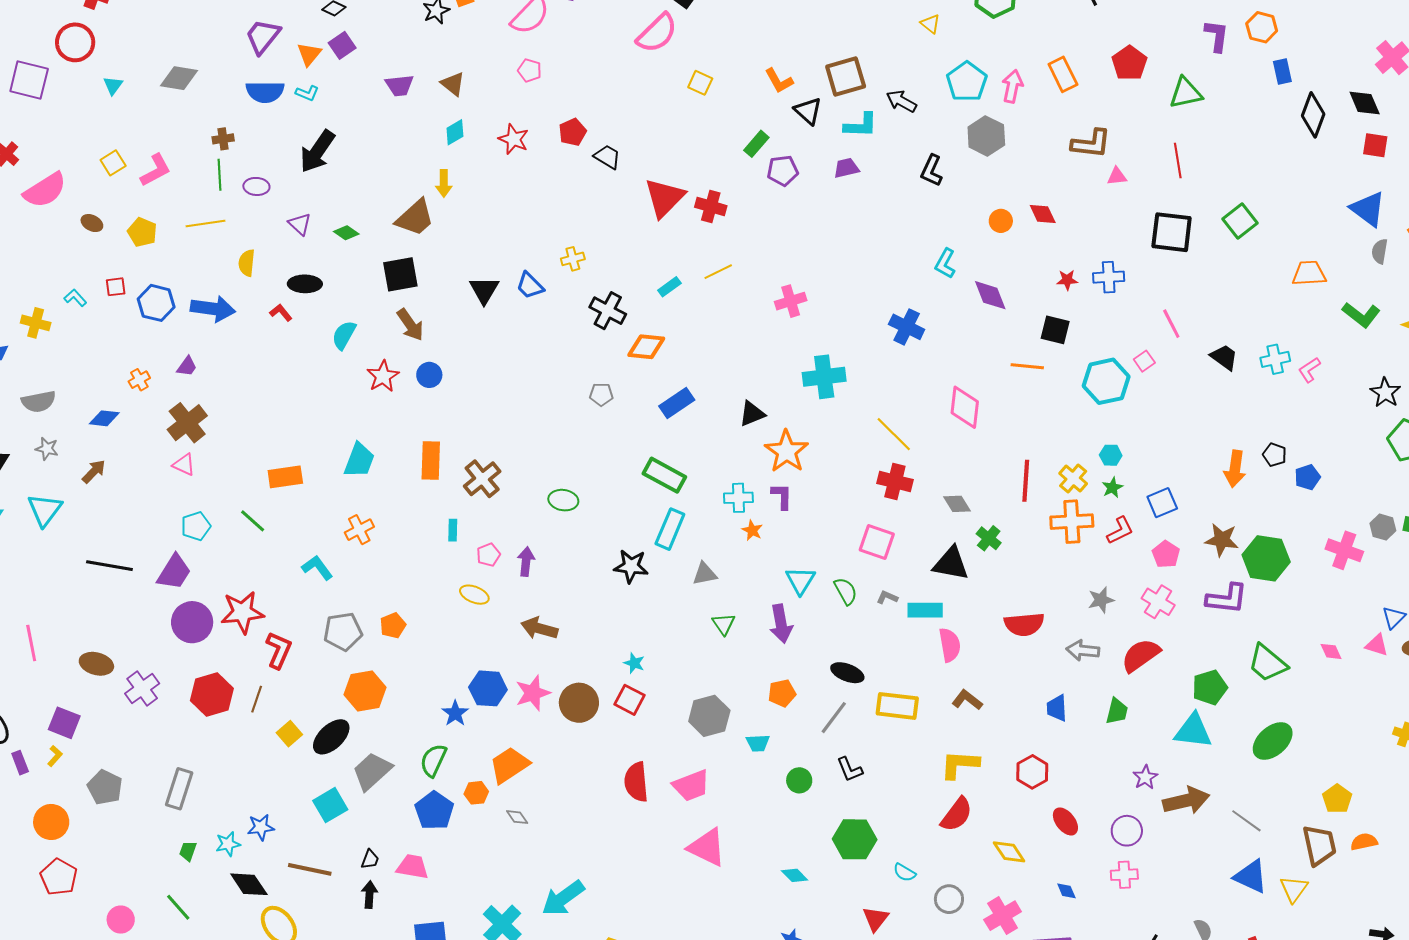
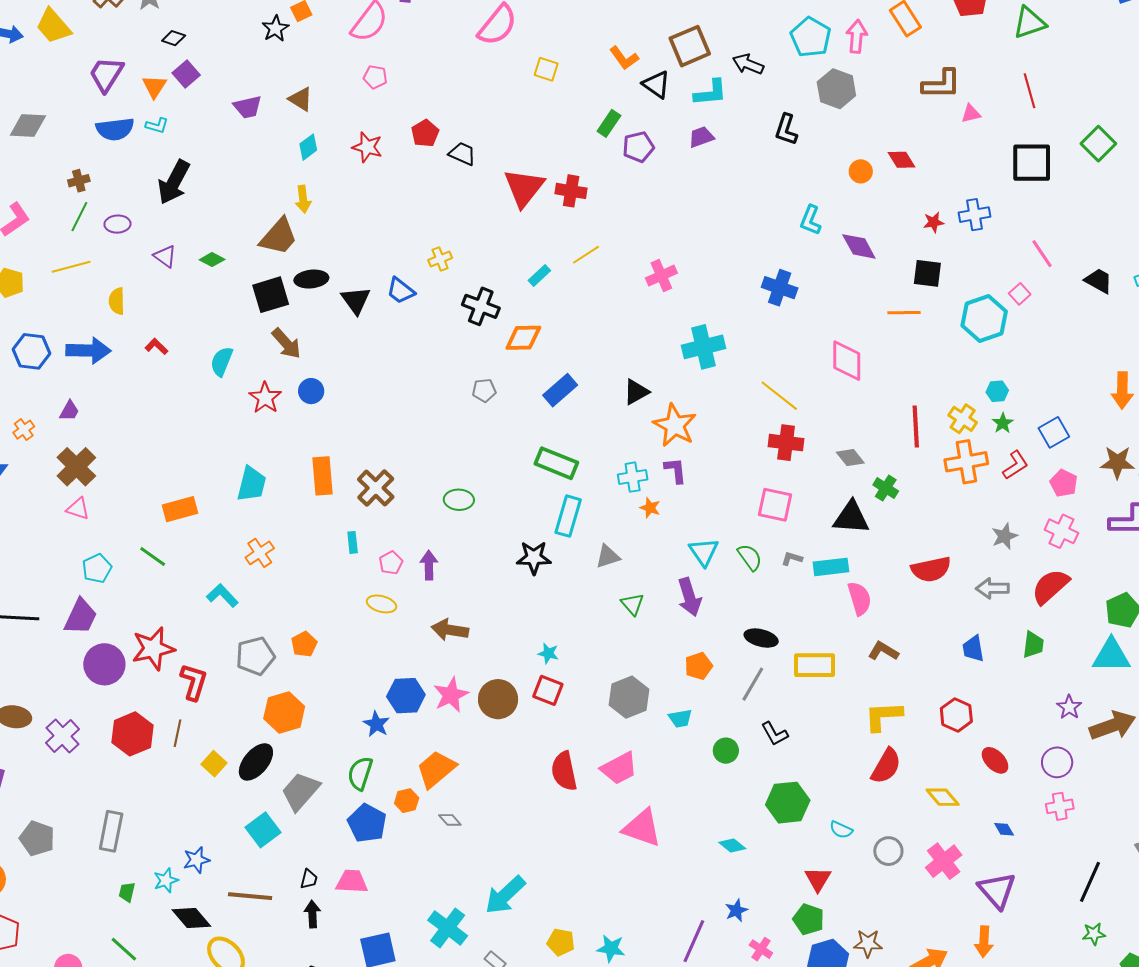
green line: (219, 175) -> (79, 217), turned 36
black ellipse: (305, 284) -> (311, 279), moved

